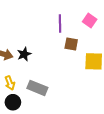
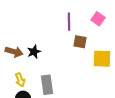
gray rectangle: (37, 88) -> (47, 85), turned 60

